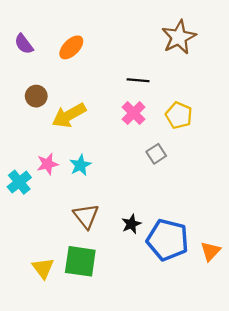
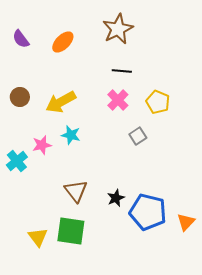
brown star: (179, 37) -> (118, 29), moved
brown circle: (36, 96) -> (20, 97), moved
cyan star: (80, 165) -> (71, 135), moved, turned -30

